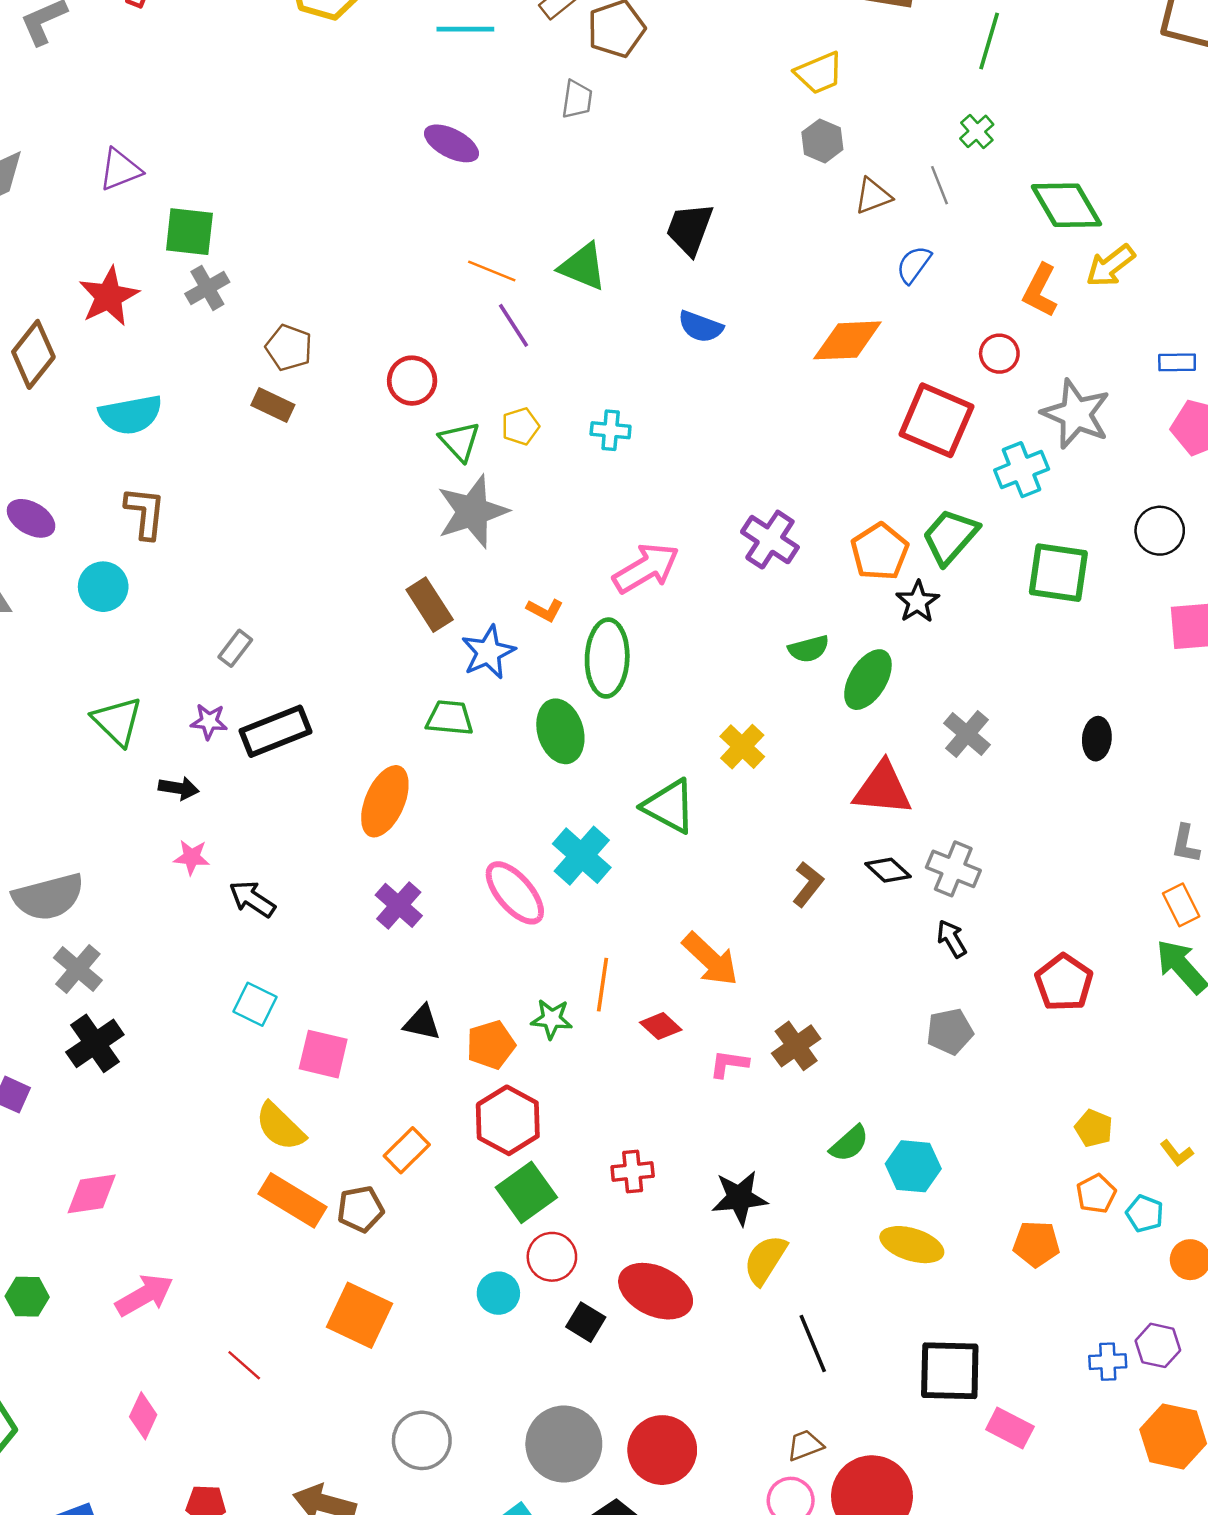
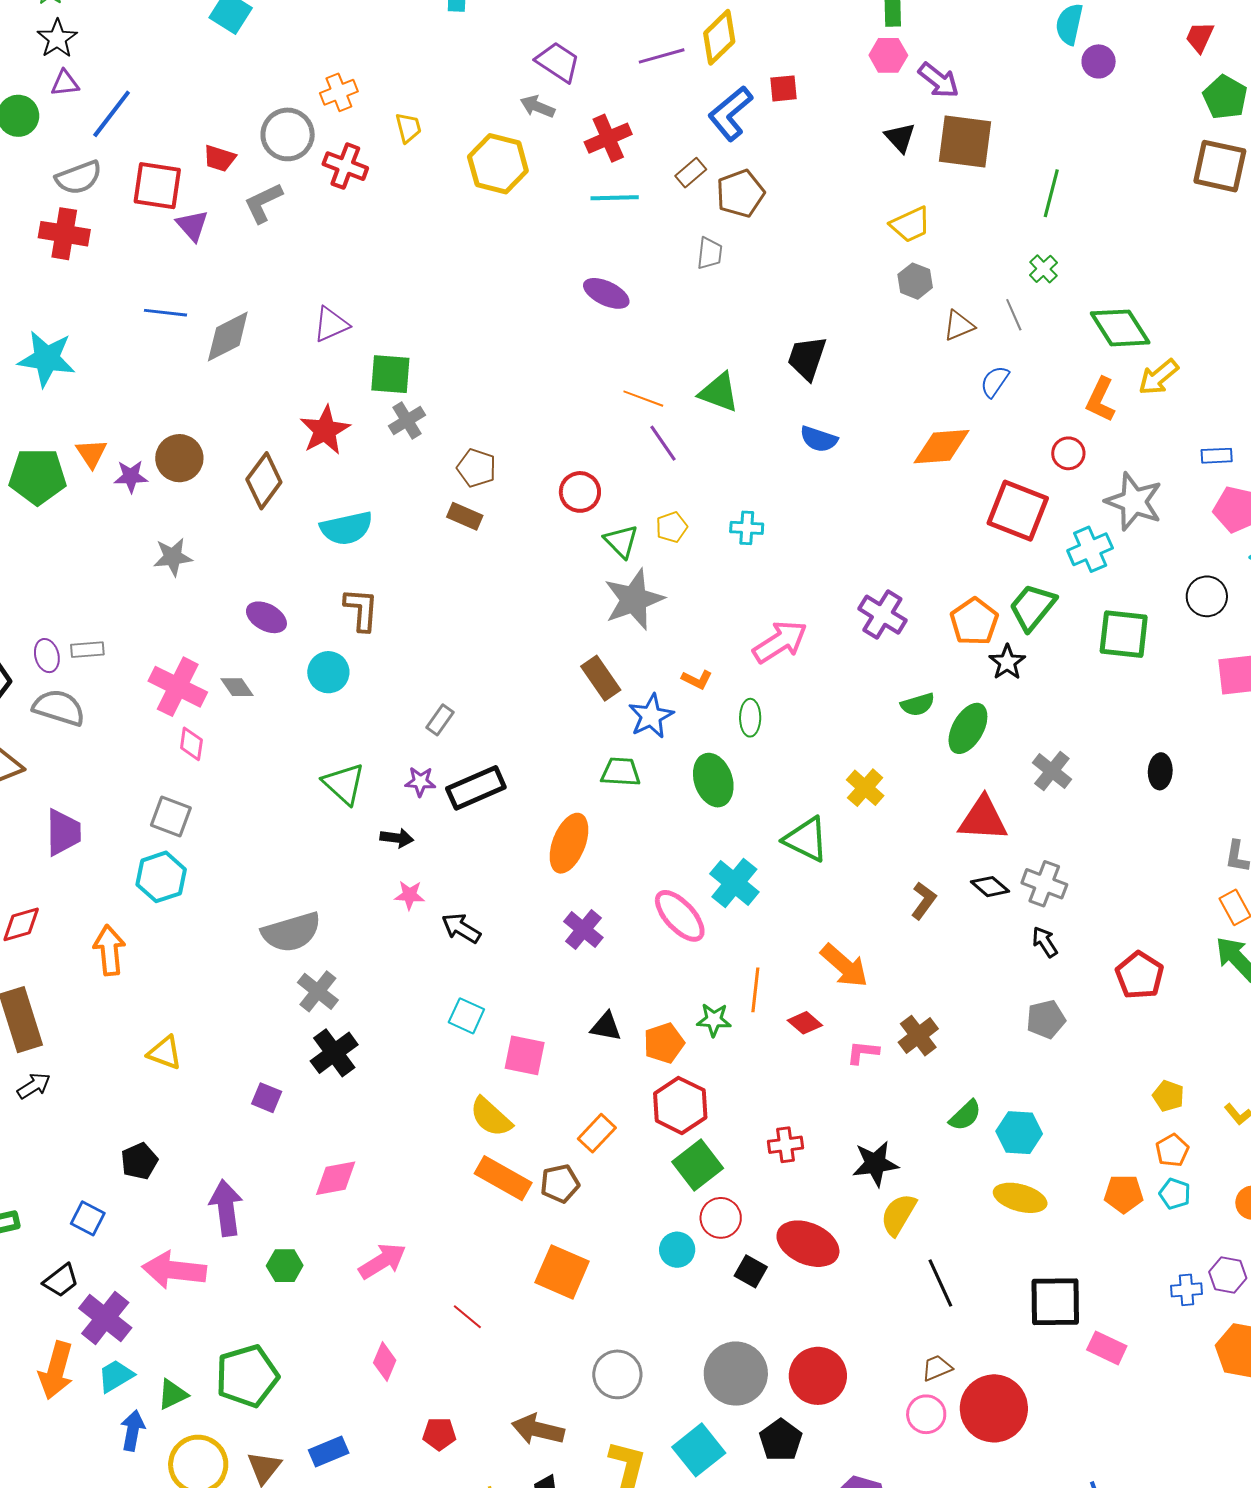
green ellipse: (607, 658) -> (750, 718), size x0.6
cyan pentagon: (1145, 1214) -> (1175, 1194), moved

